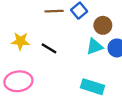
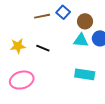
cyan triangle: (95, 47) -> (81, 40), turned 35

